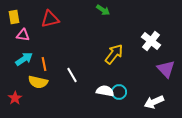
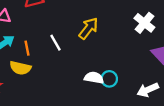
yellow arrow: (114, 54) -> (88, 28), moved
white line: (72, 75) -> (56, 43), moved

